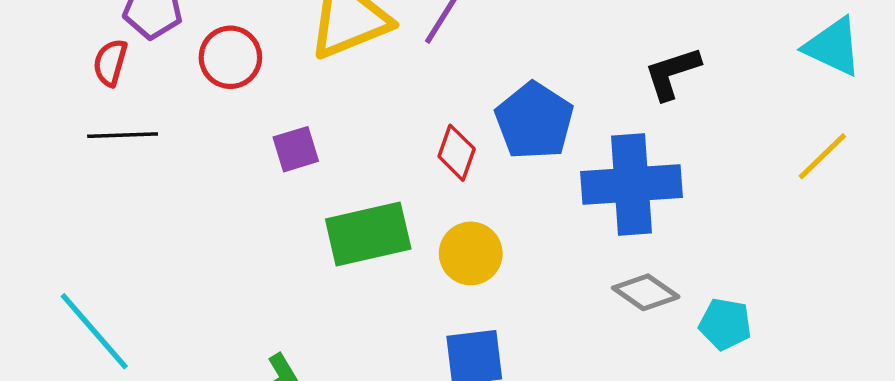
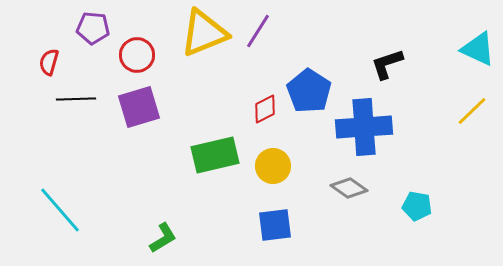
red semicircle: (110, 63) -> (49, 62), moved
purple square: (296, 149) -> (139, 107), moved, size x1.6
red diamond: (457, 153) -> (265, 109), turned 44
gray diamond: (646, 292) -> (349, 188), moved

